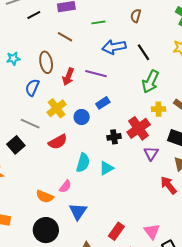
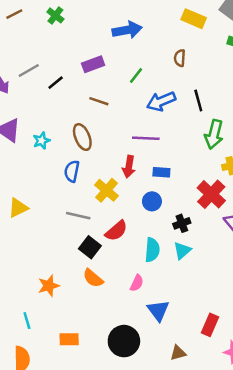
green line: (98, 22) -> (136, 75), turned -32
black line: (144, 52) -> (198, 100), turned 30
red arrow: (68, 77) -> (129, 167), moved
blue rectangle: (103, 103) -> (161, 172), turned 48
blue circle: (82, 117) -> (152, 201), moved
black cross: (114, 137) -> (182, 223), moved
black square: (16, 145) -> (90, 247), moved
orange semicircle: (45, 197) -> (93, 278), moved, turned 30

